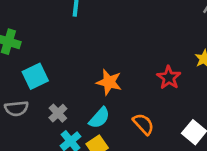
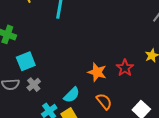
orange star: (109, 82) -> (97, 72), moved
gray cross: (58, 113) -> (34, 85), moved

